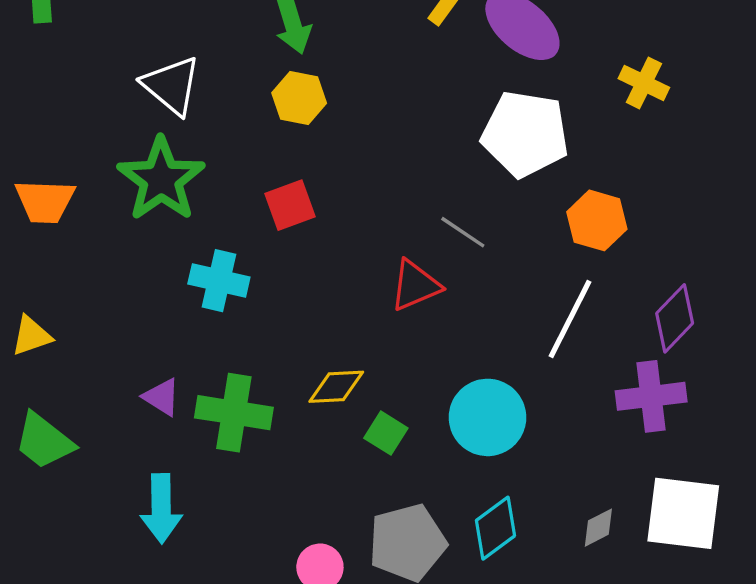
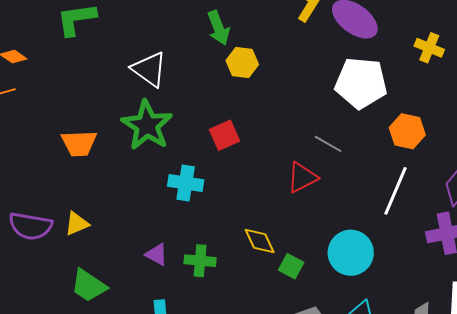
yellow hexagon: (299, 98) -> (242, 62), moved
yellow diamond: (336, 387) -> (260, 241), turned 72
green cross: (234, 413) -> (200, 261), size x0.7

